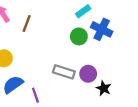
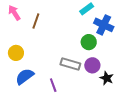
green circle: (79, 36) -> (89, 42), moved
purple line: (35, 95) -> (53, 85), moved

